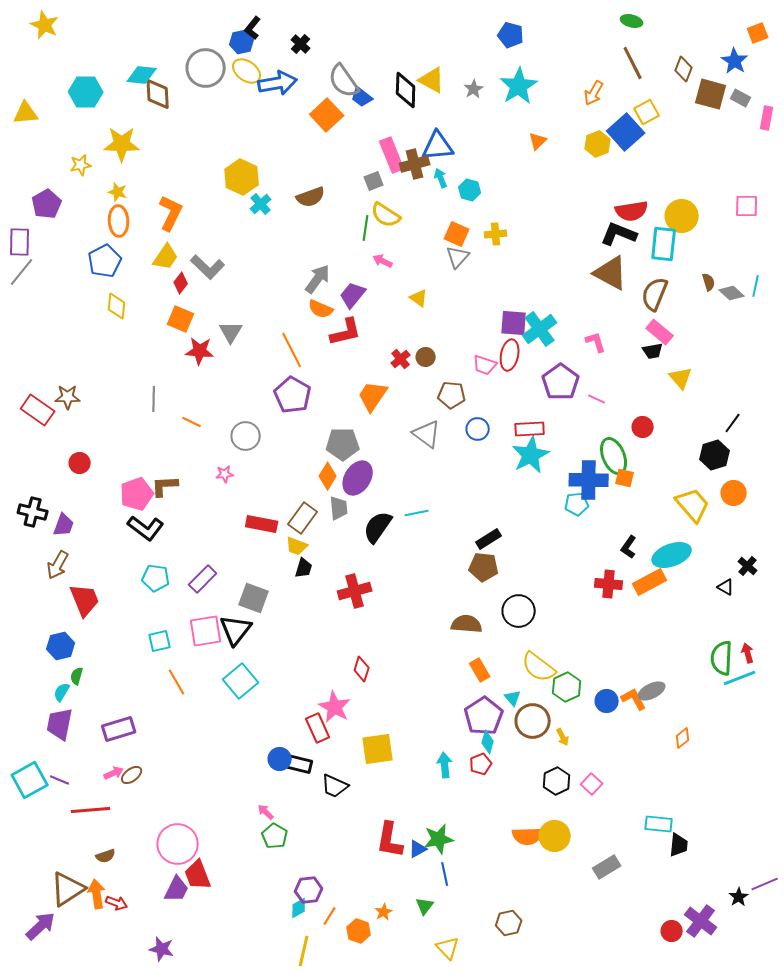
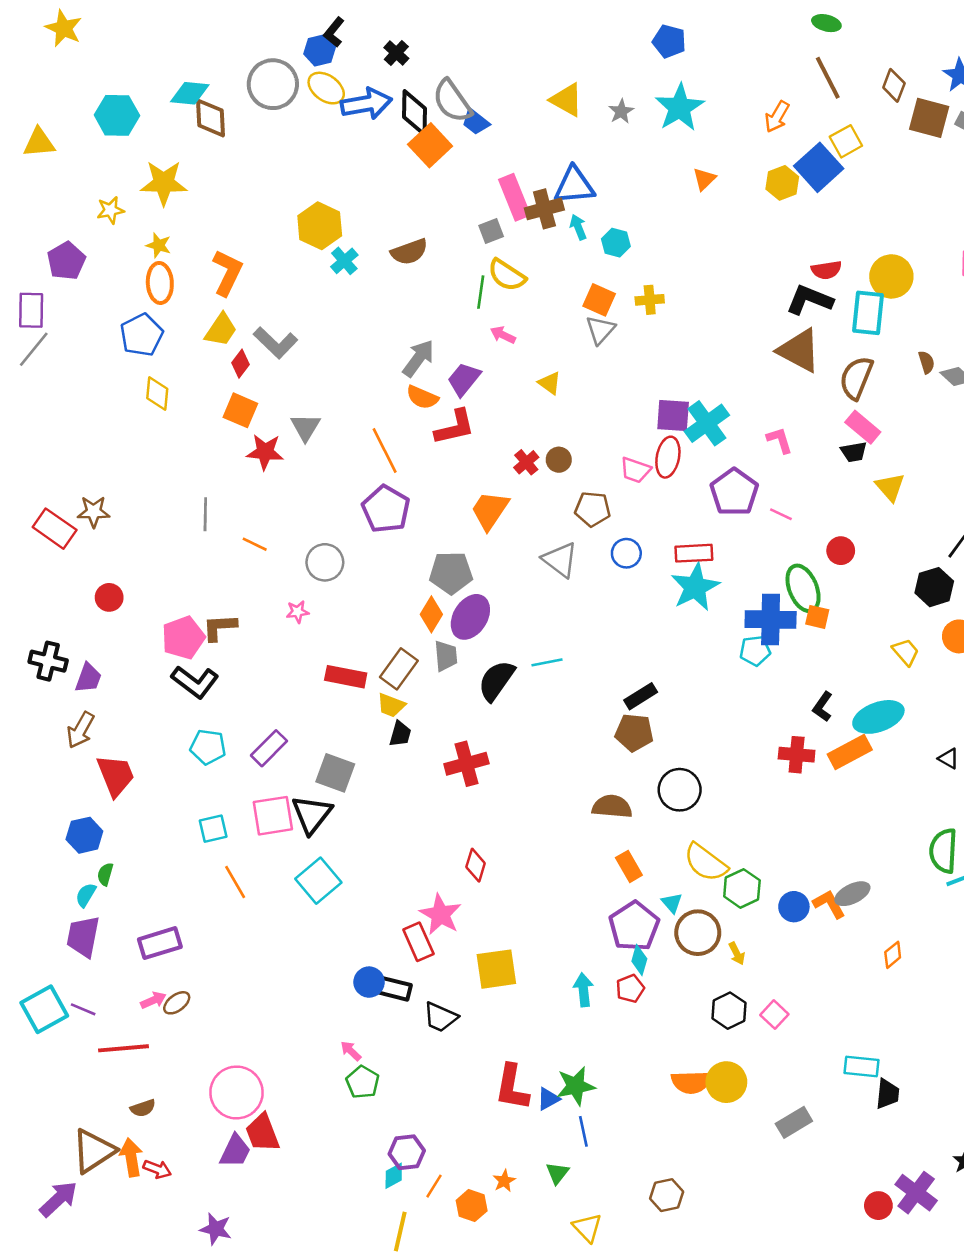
black diamond: (406, 90) -> (415, 113), moved
red semicircle: (632, 211) -> (826, 270), size x0.7
yellow trapezoid: (693, 505) -> (906, 652), size x0.6

